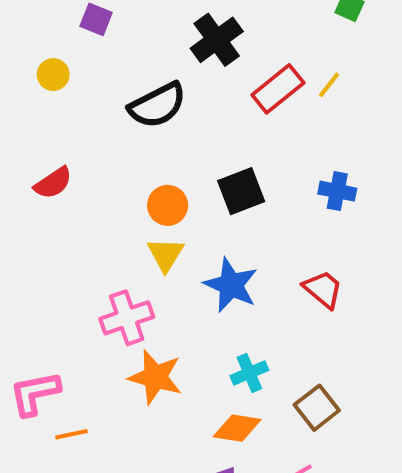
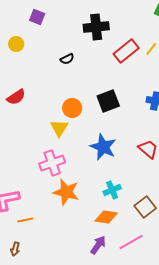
black cross: (217, 40) -> (96, 27), turned 30
black semicircle: (157, 105) -> (67, 59), size x0.5
yellow triangle: (166, 254) -> (59, 128), moved

